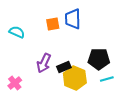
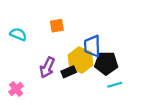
blue trapezoid: (73, 19) -> (92, 46), moved
yellow hexagon: (75, 78) -> (80, 60), moved

